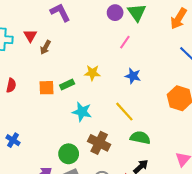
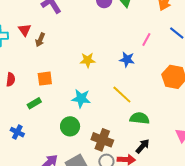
pink line: (125, 42) -> (146, 39), moved
green rectangle: (67, 85) -> (34, 103), moved
brown cross: (99, 143) -> (102, 140), moved
green circle: (69, 154) -> (70, 126), moved

